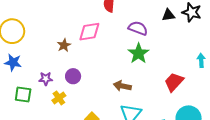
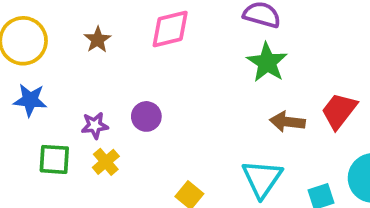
brown star: (64, 45) -> (98, 40), moved
brown arrow: (122, 86) -> (287, 122), moved
yellow cross: (59, 98) -> (106, 162), moved

